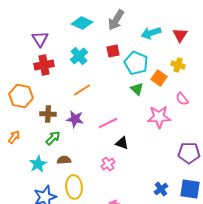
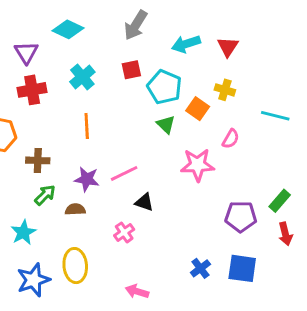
cyan diamond: (82, 23) -> (68, 29), moved
orange line: (82, 90) -> (87, 126), turned -60
pink semicircle: (182, 99) -> (231, 139), turned -112
purple star: (75, 119) -> (87, 179), moved
brown semicircle: (64, 160) -> (75, 209), moved

